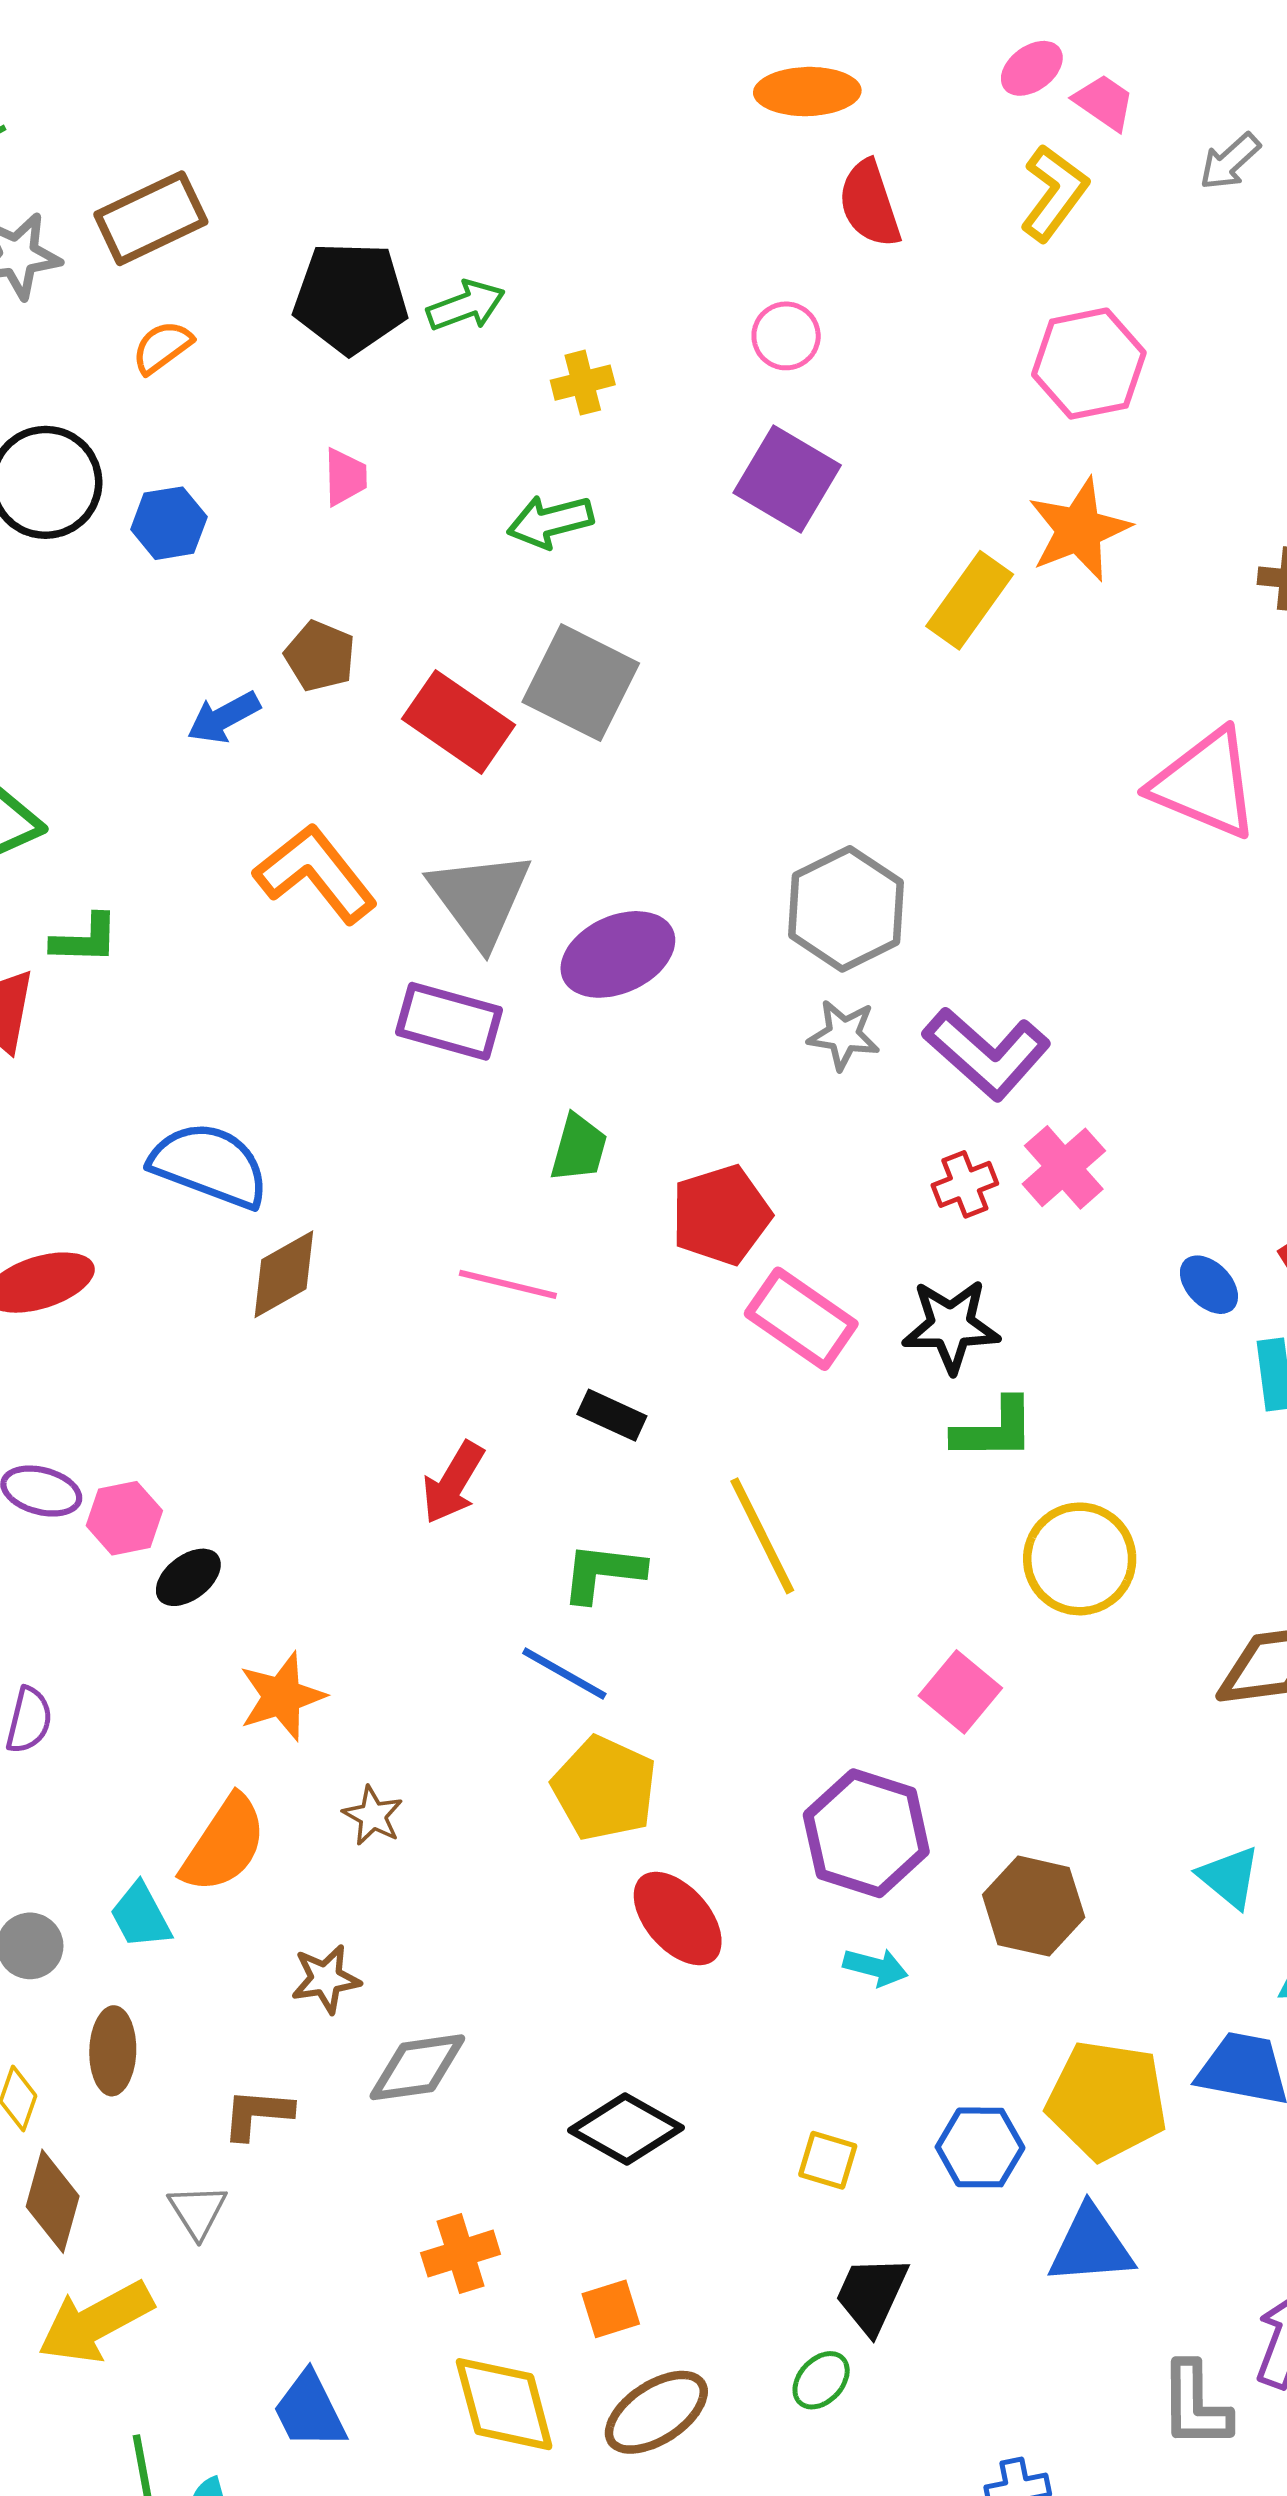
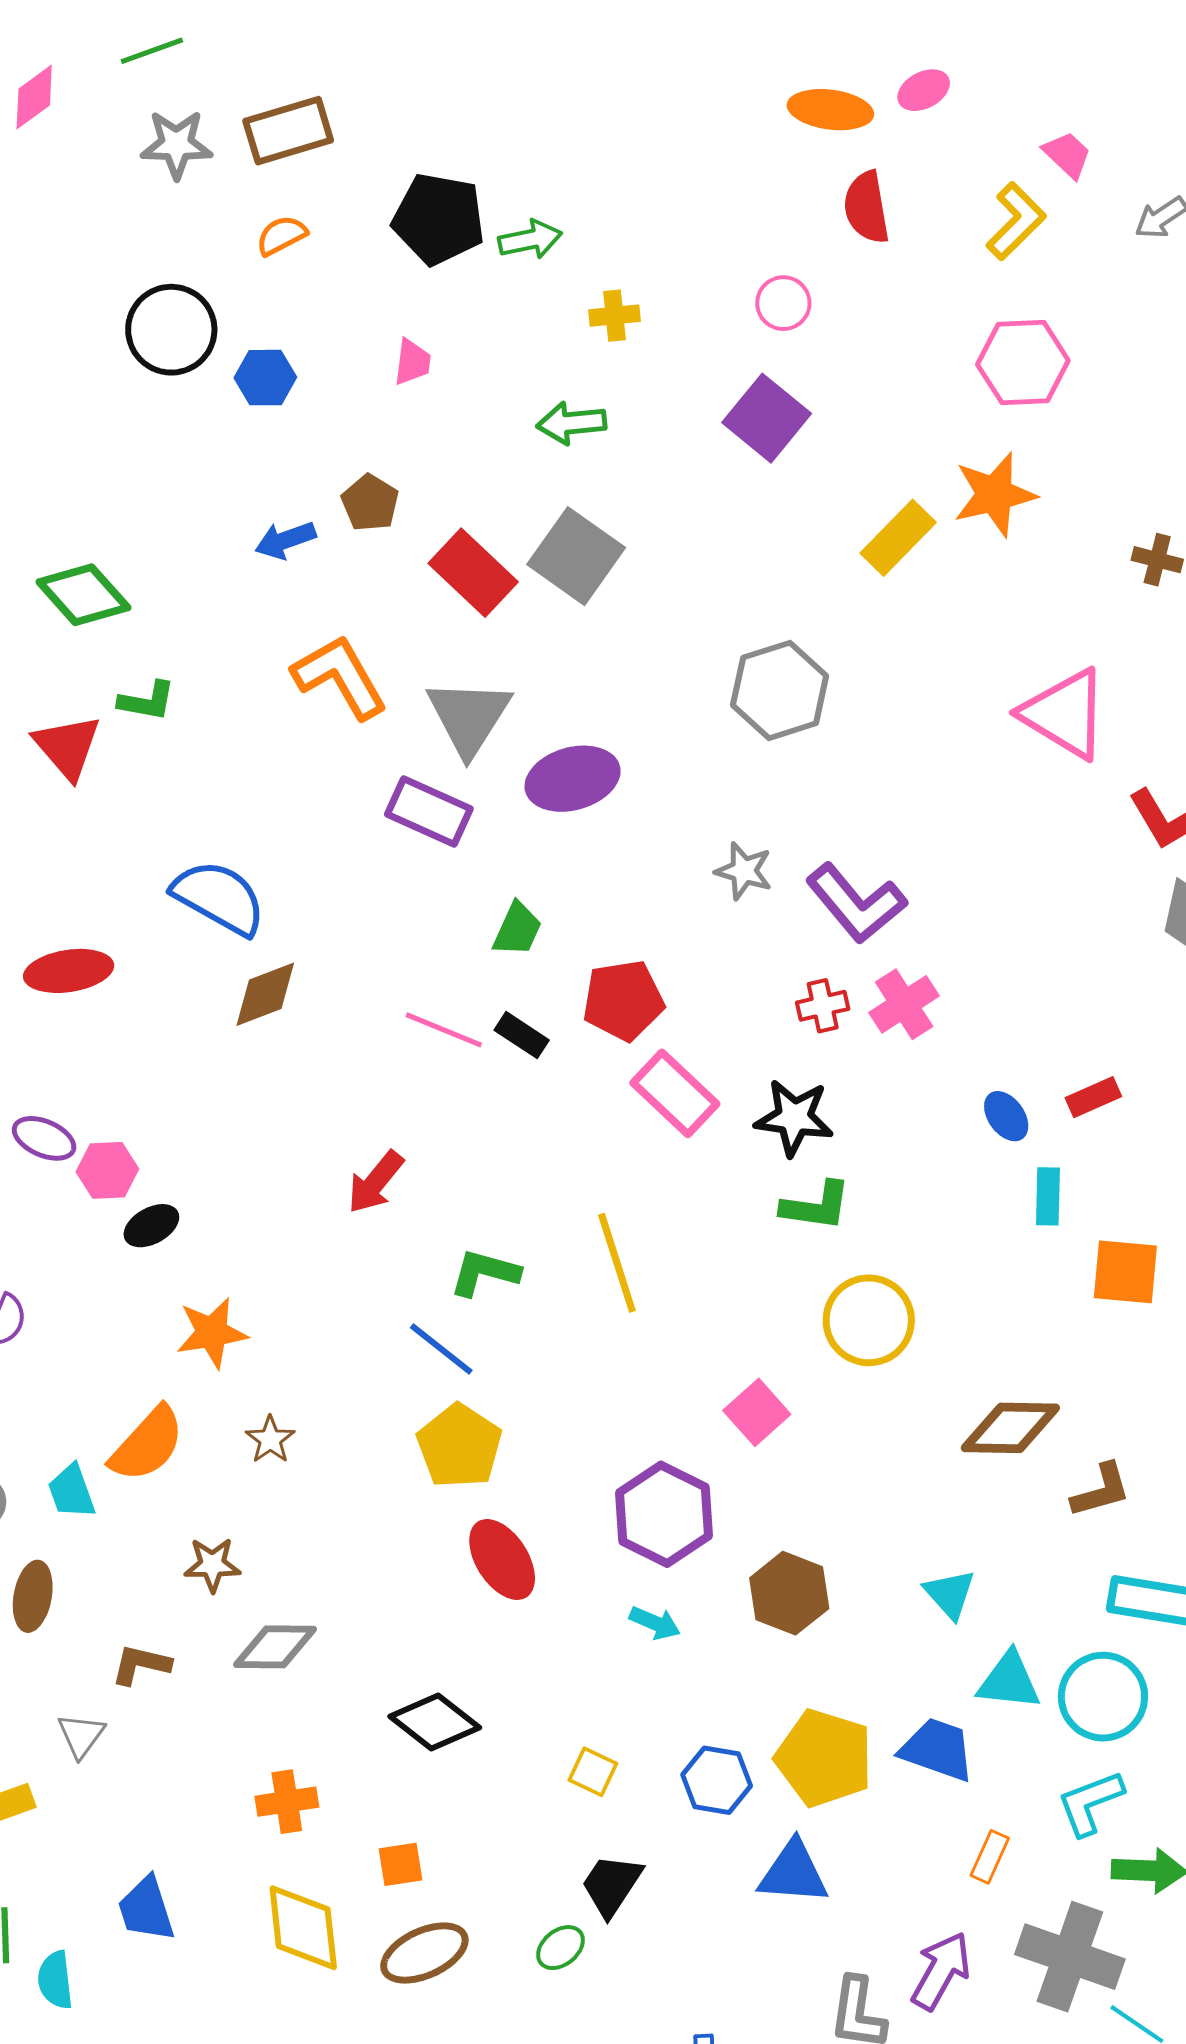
pink ellipse: (1032, 68) -> (924, 90), moved
gray hexagon: (846, 909) -> (780, 690), moved
black rectangle: (612, 1415) -> (522, 1035), moved

